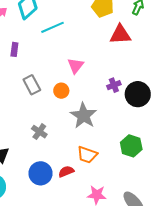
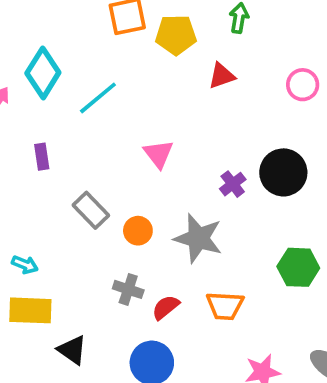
red triangle: (120, 35) -> (222, 76), size x0.7
purple cross: (114, 85) -> (233, 184), moved
orange circle: (61, 91) -> (138, 231), moved
red semicircle: (66, 172) -> (166, 307), moved

